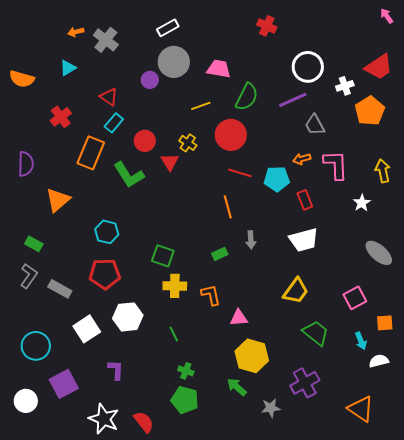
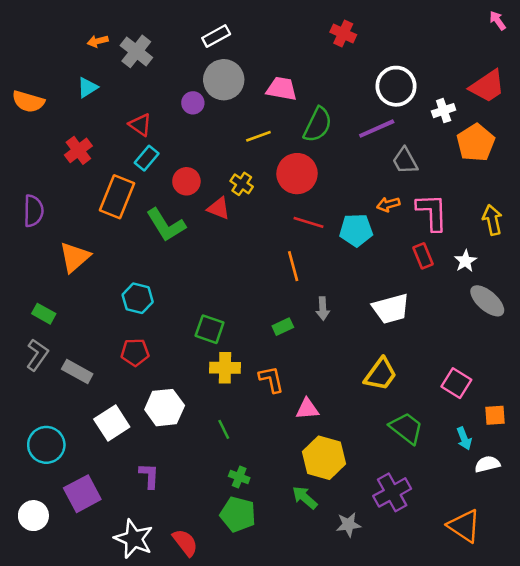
red triangle: (170, 162) -> (219, 208), turned -36
red rectangle: (305, 200) -> (423, 256), moved
gray ellipse: (379, 253) -> (487, 301), moved
red pentagon: (105, 274) -> (135, 352), size x0.7
pink square: (355, 298) -> (456, 383), turned -30

